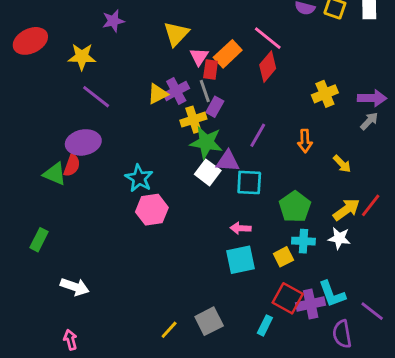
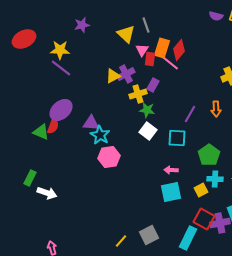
yellow triangle: (176, 34) -> (126, 34), turned -30
pink line: (268, 38) -> (169, 62), moved
orange rectangle: (228, 54) -> (162, 48), turned -30
red diamond: (268, 67) -> (179, 50), moved
gray line: (205, 91) -> (146, 25), moved
purple line: (96, 97) -> (61, 68), moved
purple line: (258, 135) -> (190, 114), moved
purple ellipse: (83, 142) -> (61, 110), turned -30
green star: (206, 142) -> (147, 110), size x0.7
purple triangle: (228, 161) -> (91, 123), moved
white arrow: (75, 287) -> (47, 193), moved
cyan rectangle: (265, 325) -> (188, 238), size x1.6

